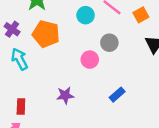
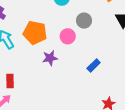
orange pentagon: (46, 34) -> (35, 33), moved
purple star: (65, 95) -> (50, 58), moved

